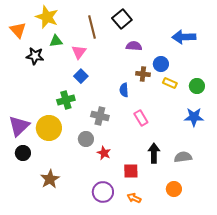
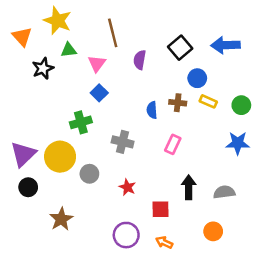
black square: (122, 19) -> (180, 48), moved
purple semicircle: (134, 46) -> (140, 60), moved, turned -84
black star: (35, 56) -> (43, 68), turned -30
brown cross: (143, 74) -> (178, 103), moved
pink rectangle: (141, 118) -> (173, 144), turned 56
gray circle: (86, 139) -> (89, 174), moved

